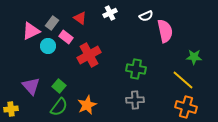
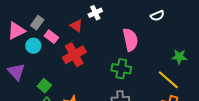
white semicircle: (146, 16) -> (157, 16), moved
red triangle: (80, 18) -> (76, 26), moved
pink semicircle: (165, 31) -> (130, 40), moved
purple triangle: (31, 86) -> (16, 72), moved

